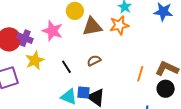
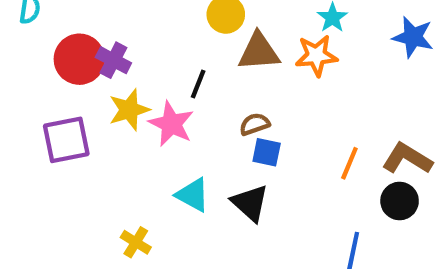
pink star: (52, 31) -> (171, 124), moved
black line: (66, 67) -> (198, 84), moved, turned 48
blue square: (84, 92) -> (267, 152), moved

